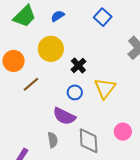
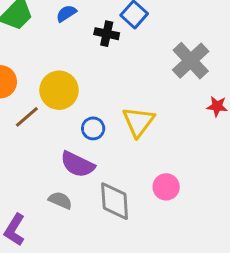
yellow circle: (51, 49) -> (59, 90), moved
black cross: (78, 66) -> (107, 34), moved, turned -35
gray semicircle: (53, 140) -> (60, 200), turned -56

